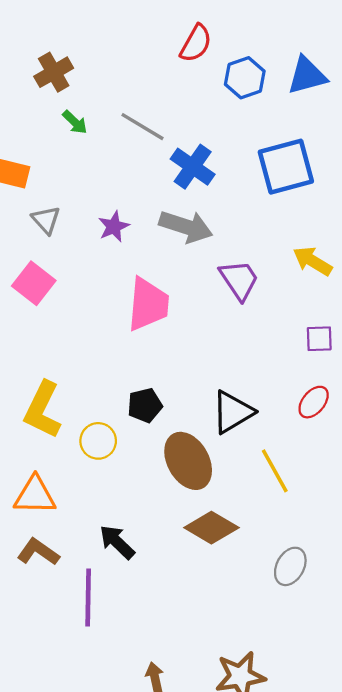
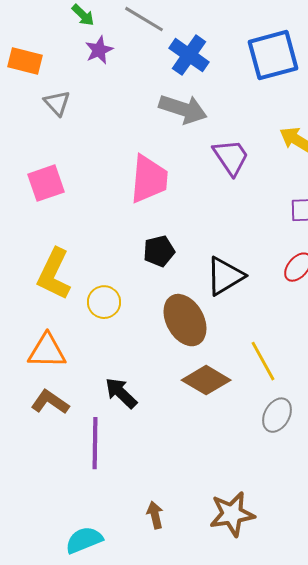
purple star: (114, 227) -> (99, 50), moved
pink square: (34, 283) -> (46, 183), moved, turned 33
black pentagon: (145, 405) -> (159, 251), moved
yellow line: (275, 471) -> (263, 361), moved

